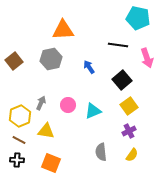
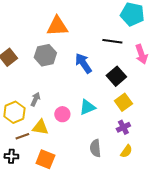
blue arrow: (89, 67) -> (83, 63), size x1.5
pink circle: (68, 105) -> (62, 114), moved
brown line: (19, 140) -> (22, 136), moved, turned -48

